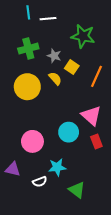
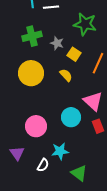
yellow semicircle: (55, 78) -> (66, 75), moved
purple triangle: (13, 169) -> (17, 153), turned 42
white semicircle: (40, 182) -> (43, 165), turned -40

